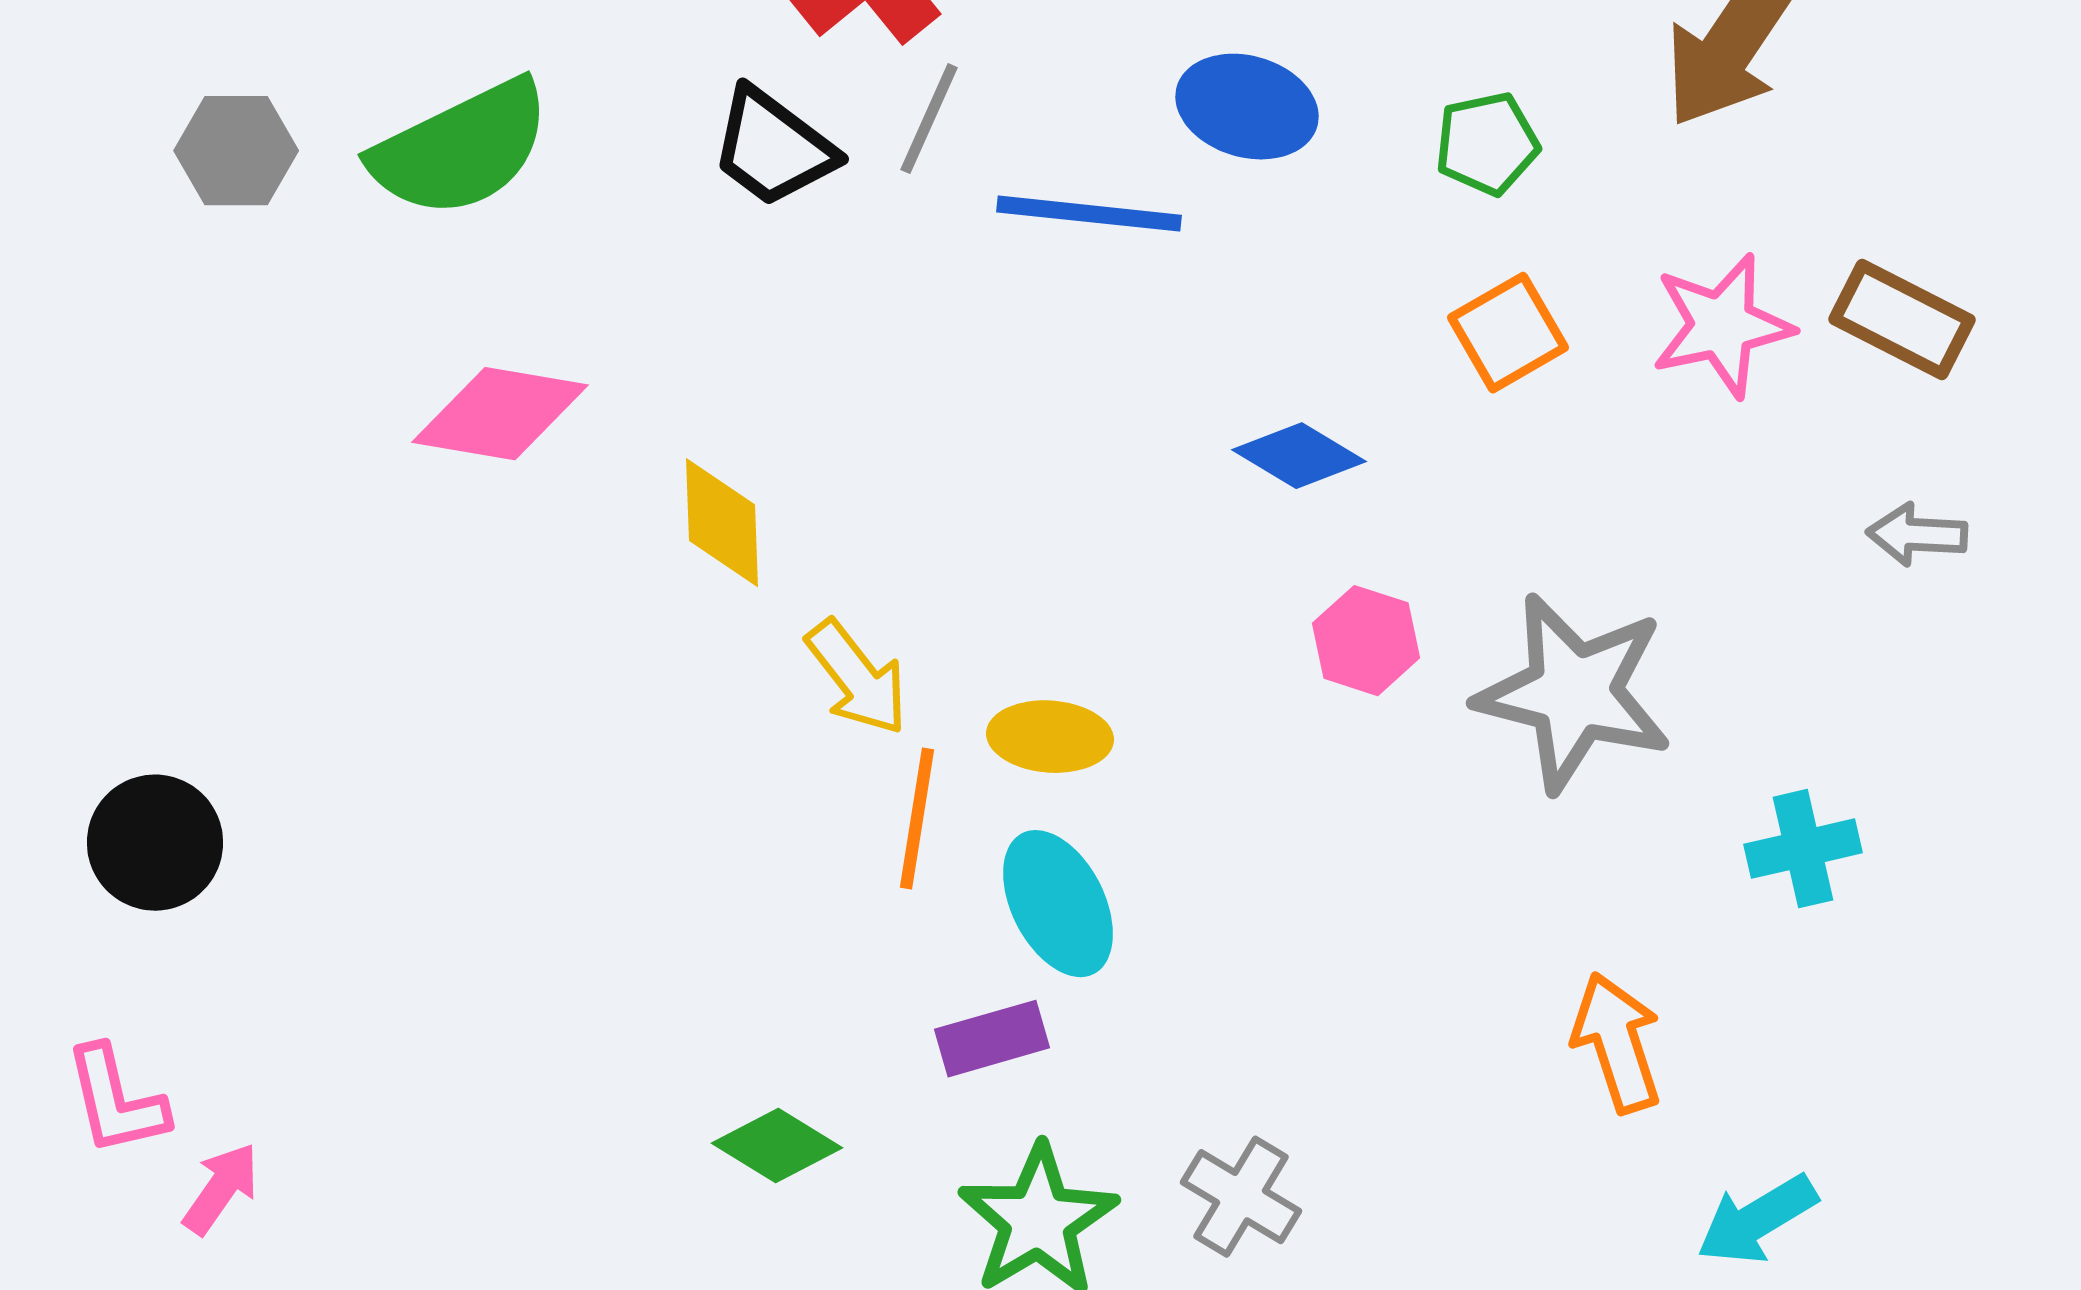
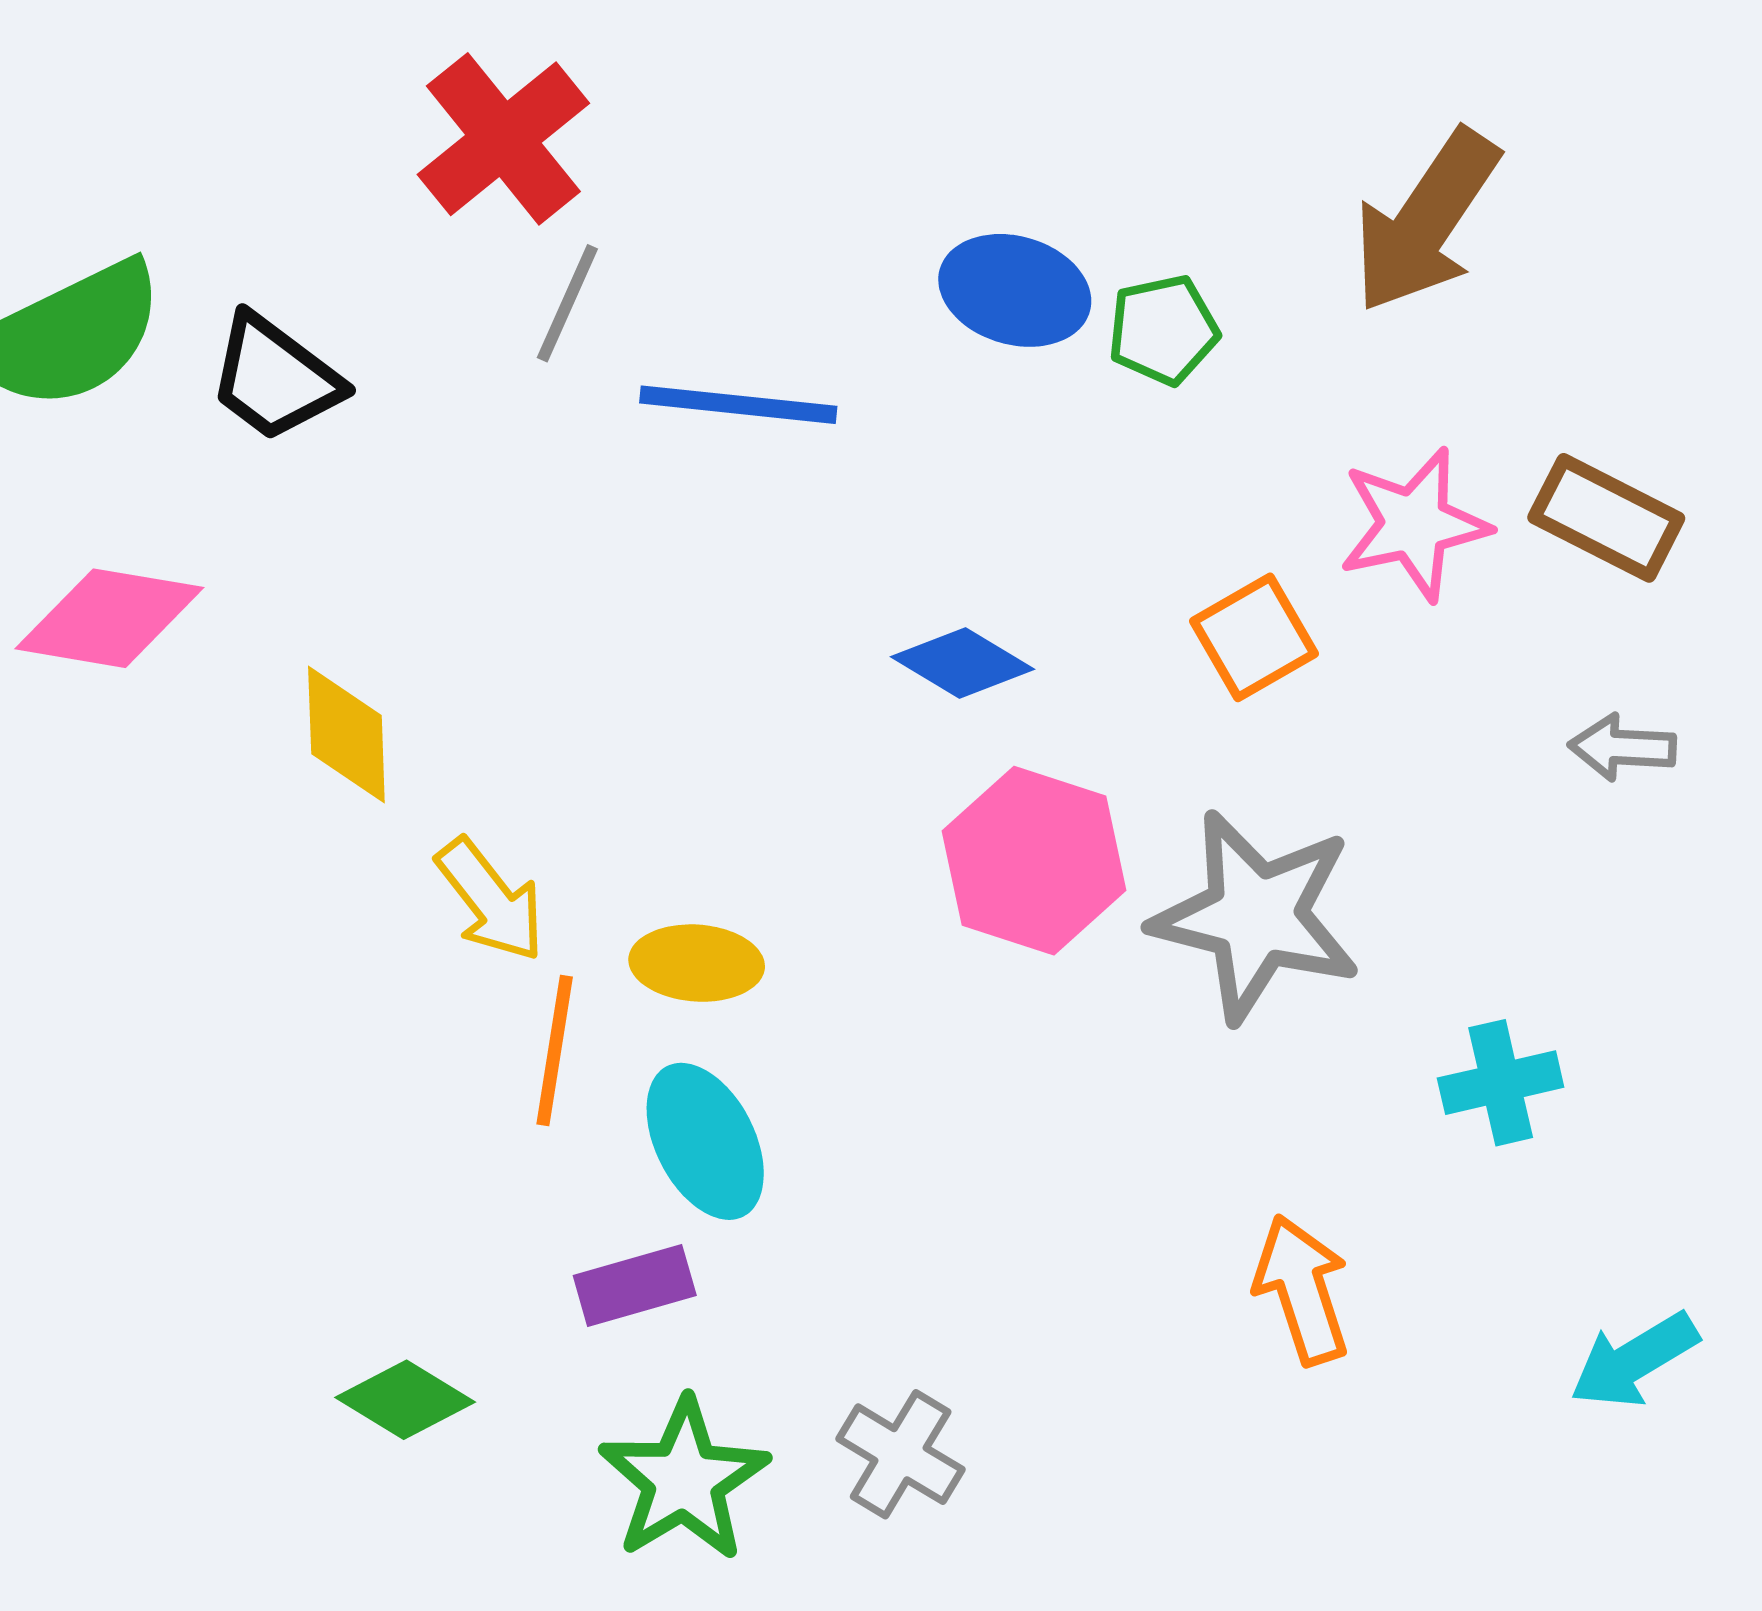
blue ellipse: (1247, 107) -> (1015, 290), moved
black trapezoid: (773, 148) -> (275, 378), moved
orange square: (1508, 333) -> (1254, 637), moved
pink hexagon: (1366, 641) -> (1034, 861), size x1.6
cyan arrow: (1757, 1220) -> (1634, 1360), moved

